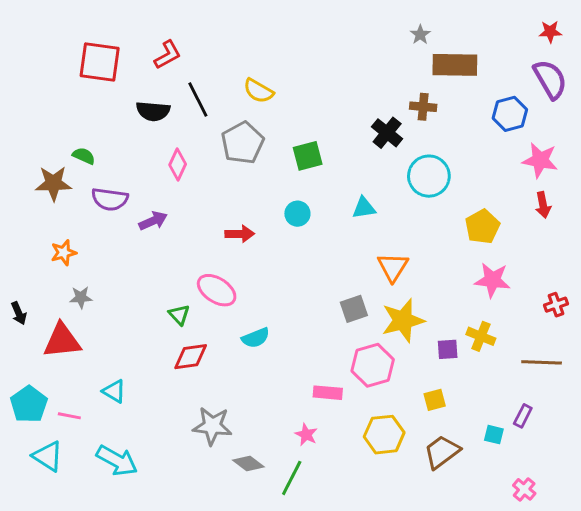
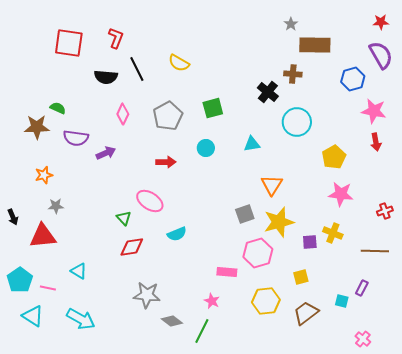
red L-shape: (168, 55) -> (116, 38), turned -40
gray pentagon: (243, 143) -> (168, 116), moved

